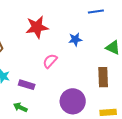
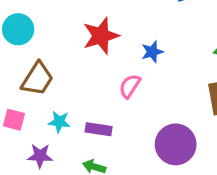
blue star: (75, 39) -> (152, 52), moved

